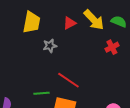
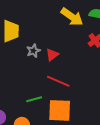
red triangle: (70, 23) -> (52, 55), moved

